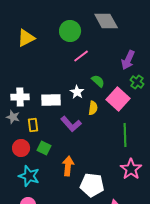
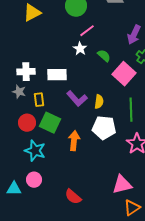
white star: (77, 92) -> (80, 49), moved
yellow semicircle: (93, 108) -> (99, 102), moved
green square: (44, 148) -> (50, 123), size x1.5
white pentagon: (92, 185) -> (104, 128), moved

